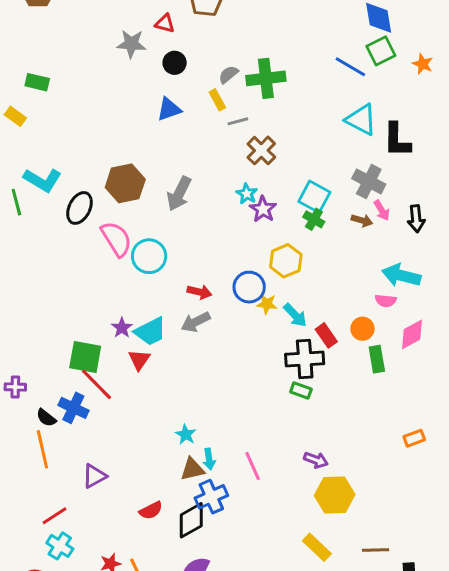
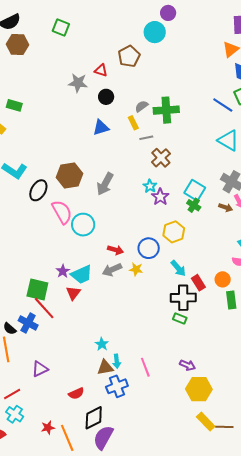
yellow star: (267, 304) -> (136, 269), moved
black diamond: (191, 520) -> (94, 418), moved
yellow rectangle: (317, 547) -> (206, 422), moved

